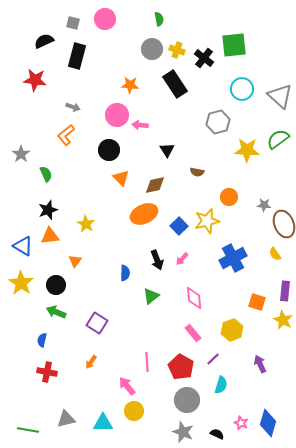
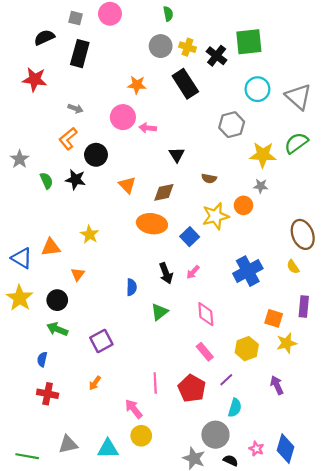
black circle: (109, 150) -> (96, 155), moved
gray star: (264, 205) -> (261, 186), moved
black star: (48, 210) -> (76, 180), moved, turned 30
orange ellipse: (144, 214) -> (152, 224), turned 32
yellow star: (207, 221) -> (215, 216), moved
yellow star: (283, 320) -> (287, 343), moved, turned 30
purple square: (97, 323) -> (101, 341), turned 30
gray circle: (187, 400) -> (215, 435), moved

